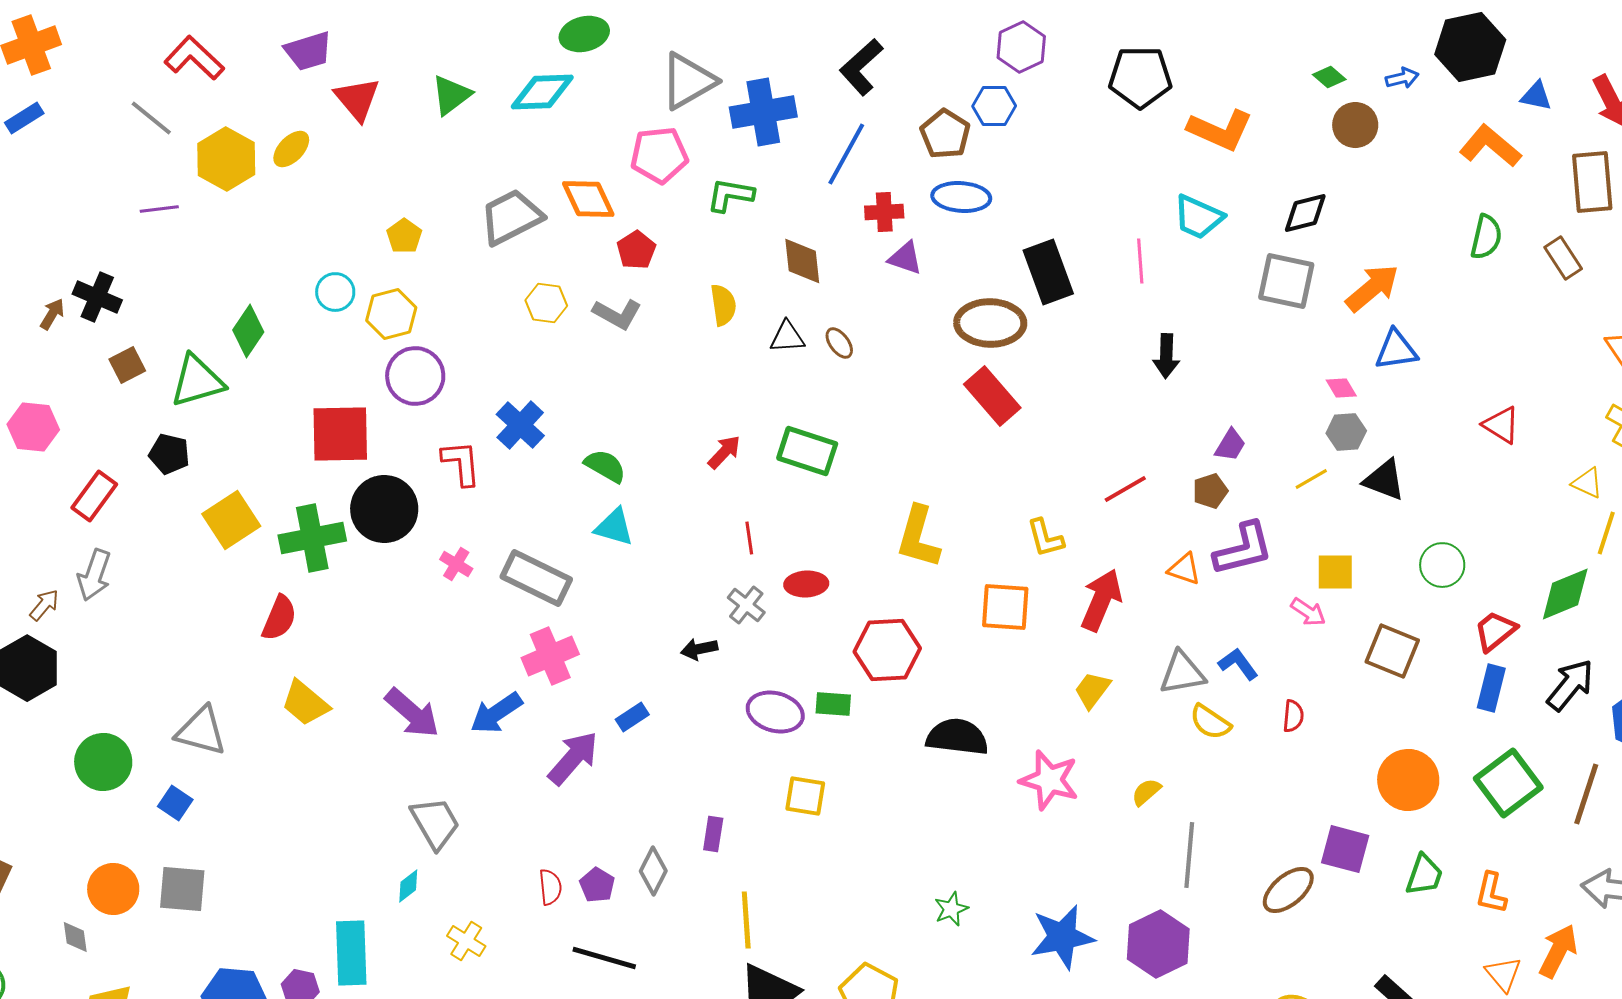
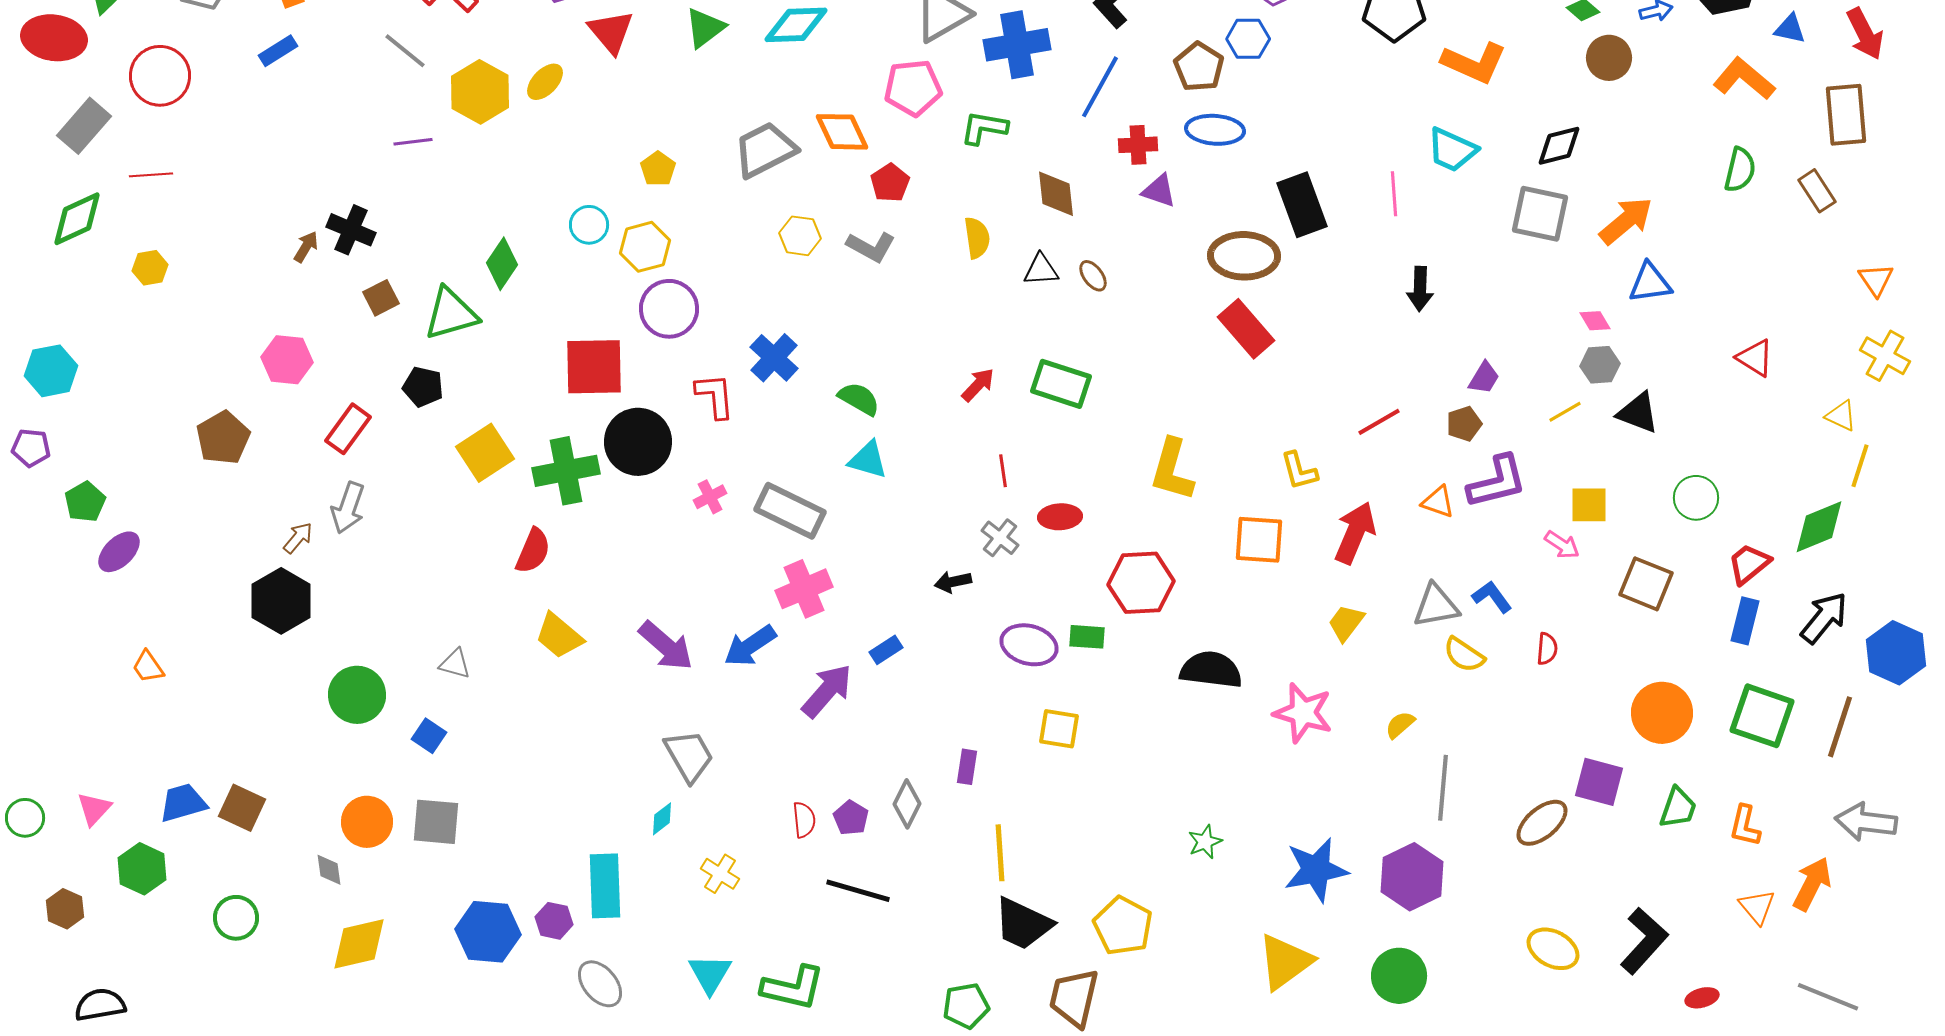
pink cross: (456, 564) -> (710, 497), turned 32
gray triangle: (201, 731) -> (455, 664), size x0.6
green square: (1508, 783) -> (1762, 716), turned -34

